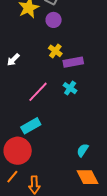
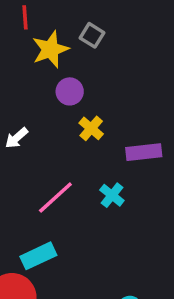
purple circle: (54, 20) -> (70, 91), moved
purple rectangle: (73, 62) -> (144, 152), moved

